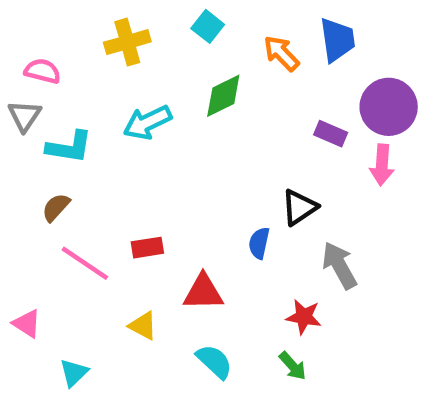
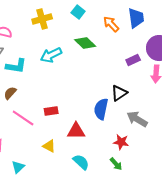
green diamond: (223, 96) -> (85, 43), turned 70
purple rectangle: (331, 134) -> (133, 60), turned -48
blue semicircle: (259, 243) -> (101, 109), size x1.5
gray arrow: (339, 265) -> (137, 119), turned -30

